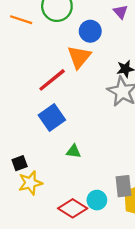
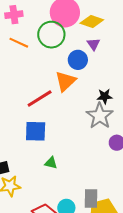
purple triangle: (121, 12) -> (93, 44), moved
blue square: (52, 118) -> (36, 131), turned 30

